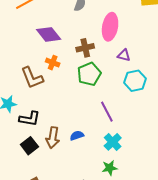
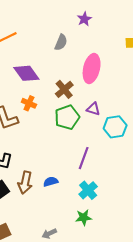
brown cross: (85, 48) -> (64, 89), turned -30
purple triangle: (124, 55) -> (93, 109), moved
purple line: (107, 112) -> (84, 158), turned 45

